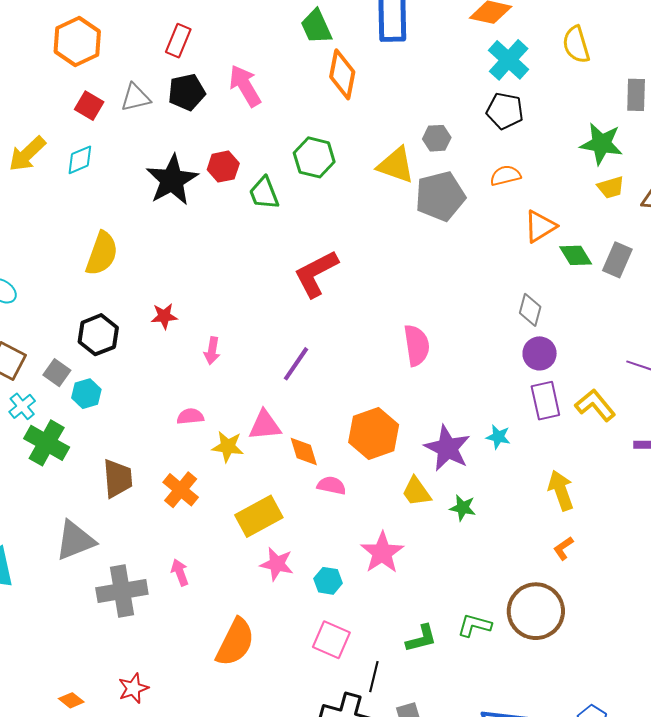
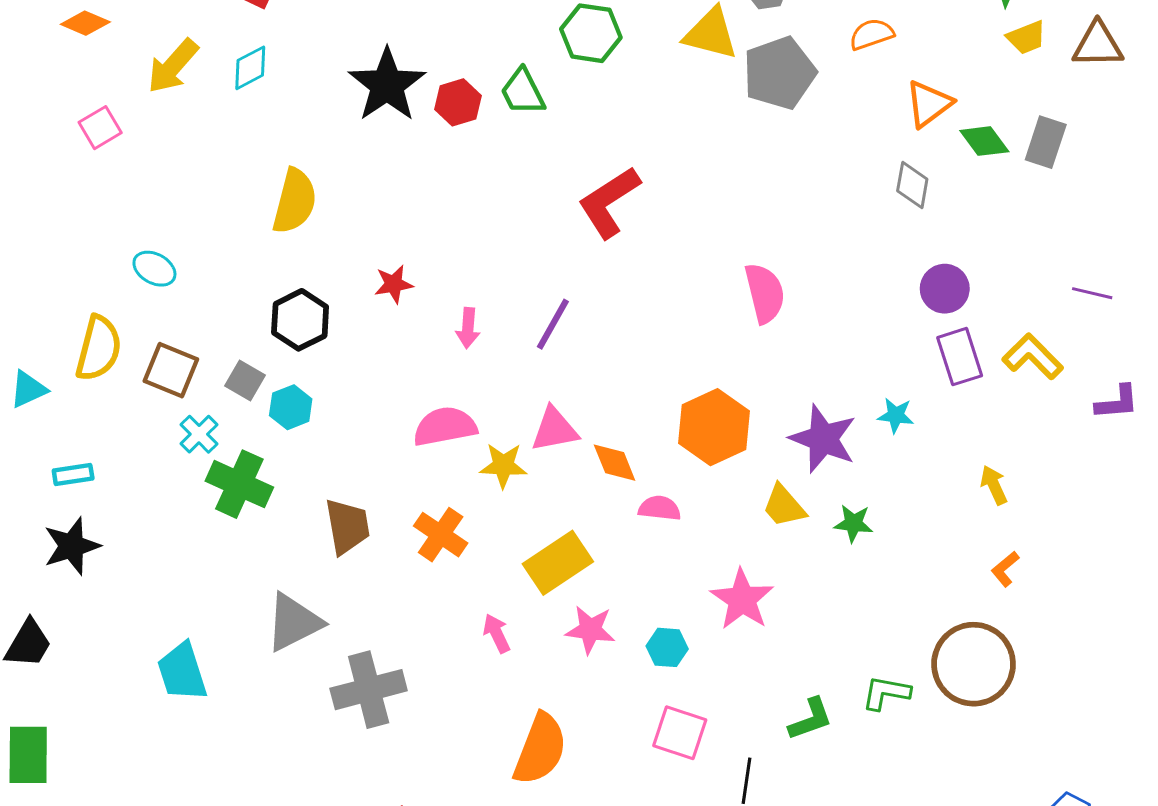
red hexagon: (223, 167) -> (458, 102), moved
gray diamond: (530, 310) -> (912, 185), moved
purple line: (296, 364) -> (553, 324), moved
pink semicircle: (190, 416) -> (445, 427), size x1.6
yellow arrow: (561, 490) -> (994, 485), size x0.7
pink arrow: (180, 572) -> (497, 633), moved

